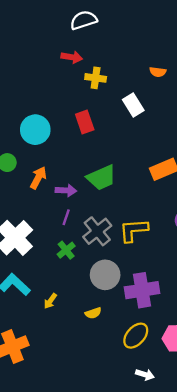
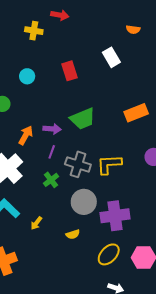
yellow cross: (96, 78) -> (34, 31), moved
cyan circle: (35, 130) -> (27, 76), size x0.6
orange arrow: (38, 178) -> (26, 135), moved
gray cross: (97, 231) -> (78, 164), turned -35

